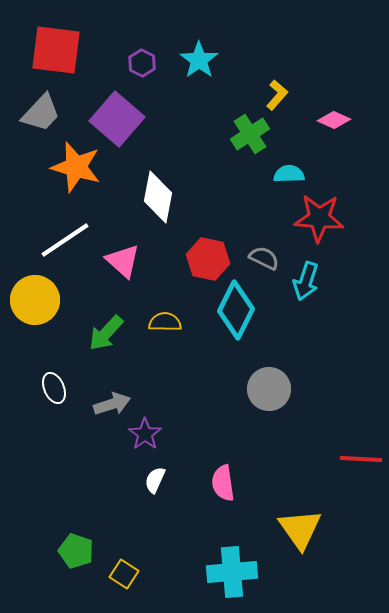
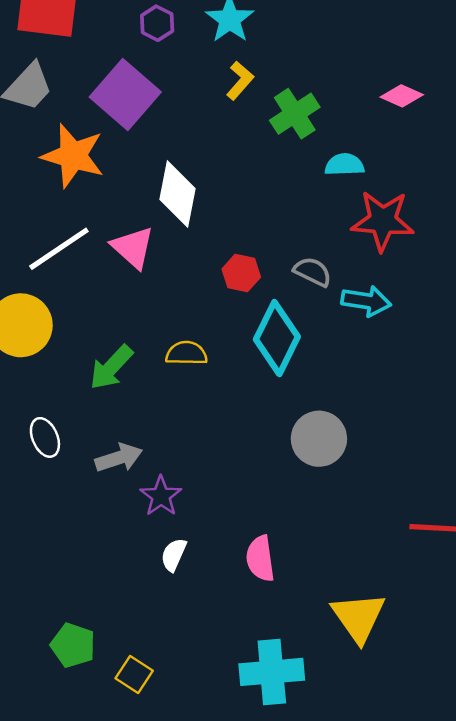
yellow L-shape: (277, 95) -> (240, 81), moved
red hexagon: (208, 259) -> (241, 273), size x0.7
pink triangle: (123, 261) -> (133, 248), moved
cyan arrow: (306, 281) -> (366, 301), turned -99

